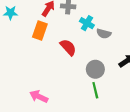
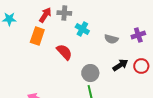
gray semicircle: (104, 34) -> (111, 39), moved

